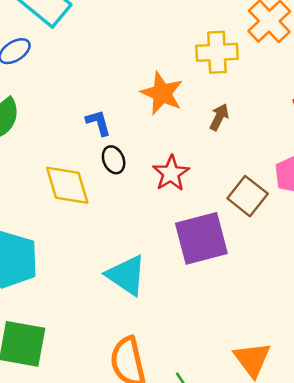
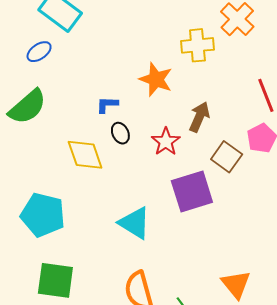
brown arrow: (219, 117) -> (199, 117), moved, size x1.4
blue L-shape: (98, 123) -> (107, 105), turned -70

